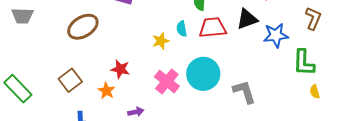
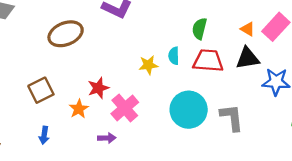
red star: (120, 69) -> (98, 88), turned 30
pink cross: (167, 82) -> (125, 108), moved
gray L-shape: (244, 92) -> (232, 118), moved

